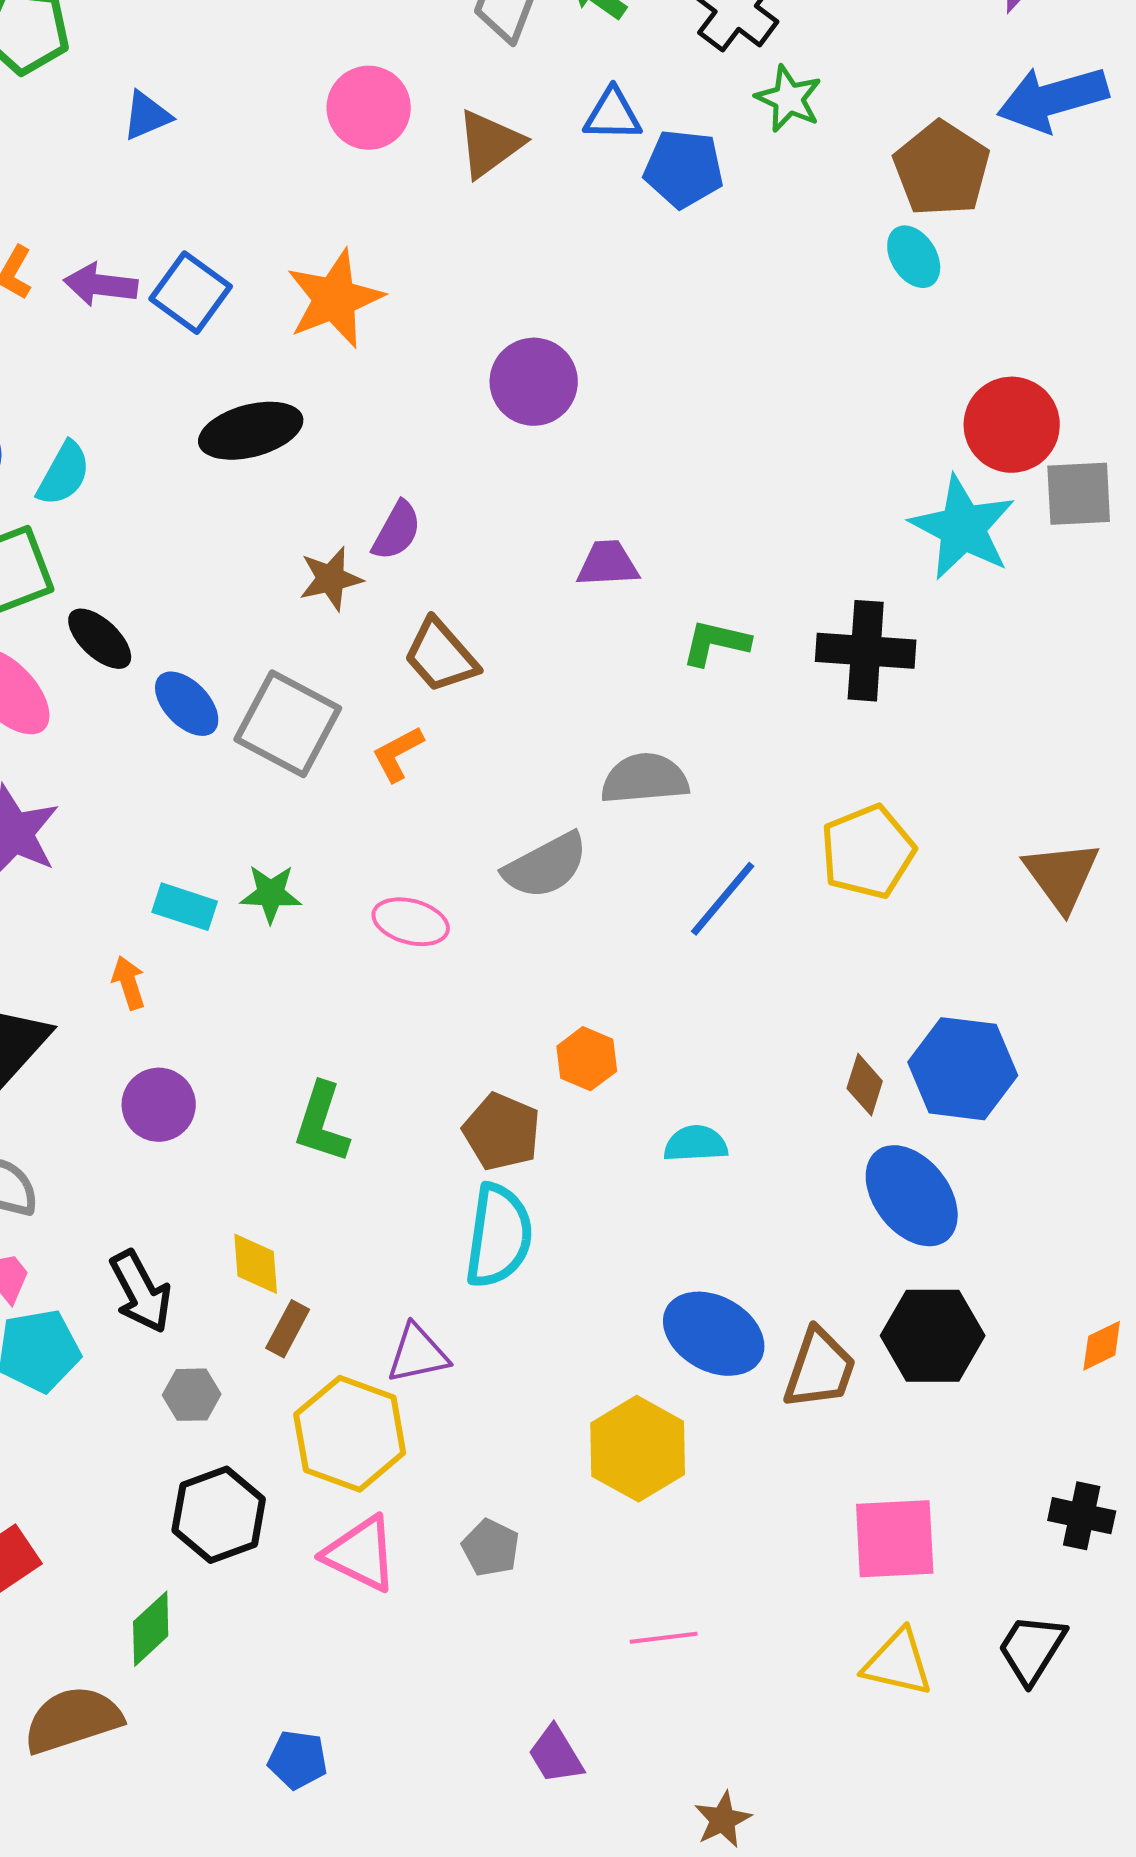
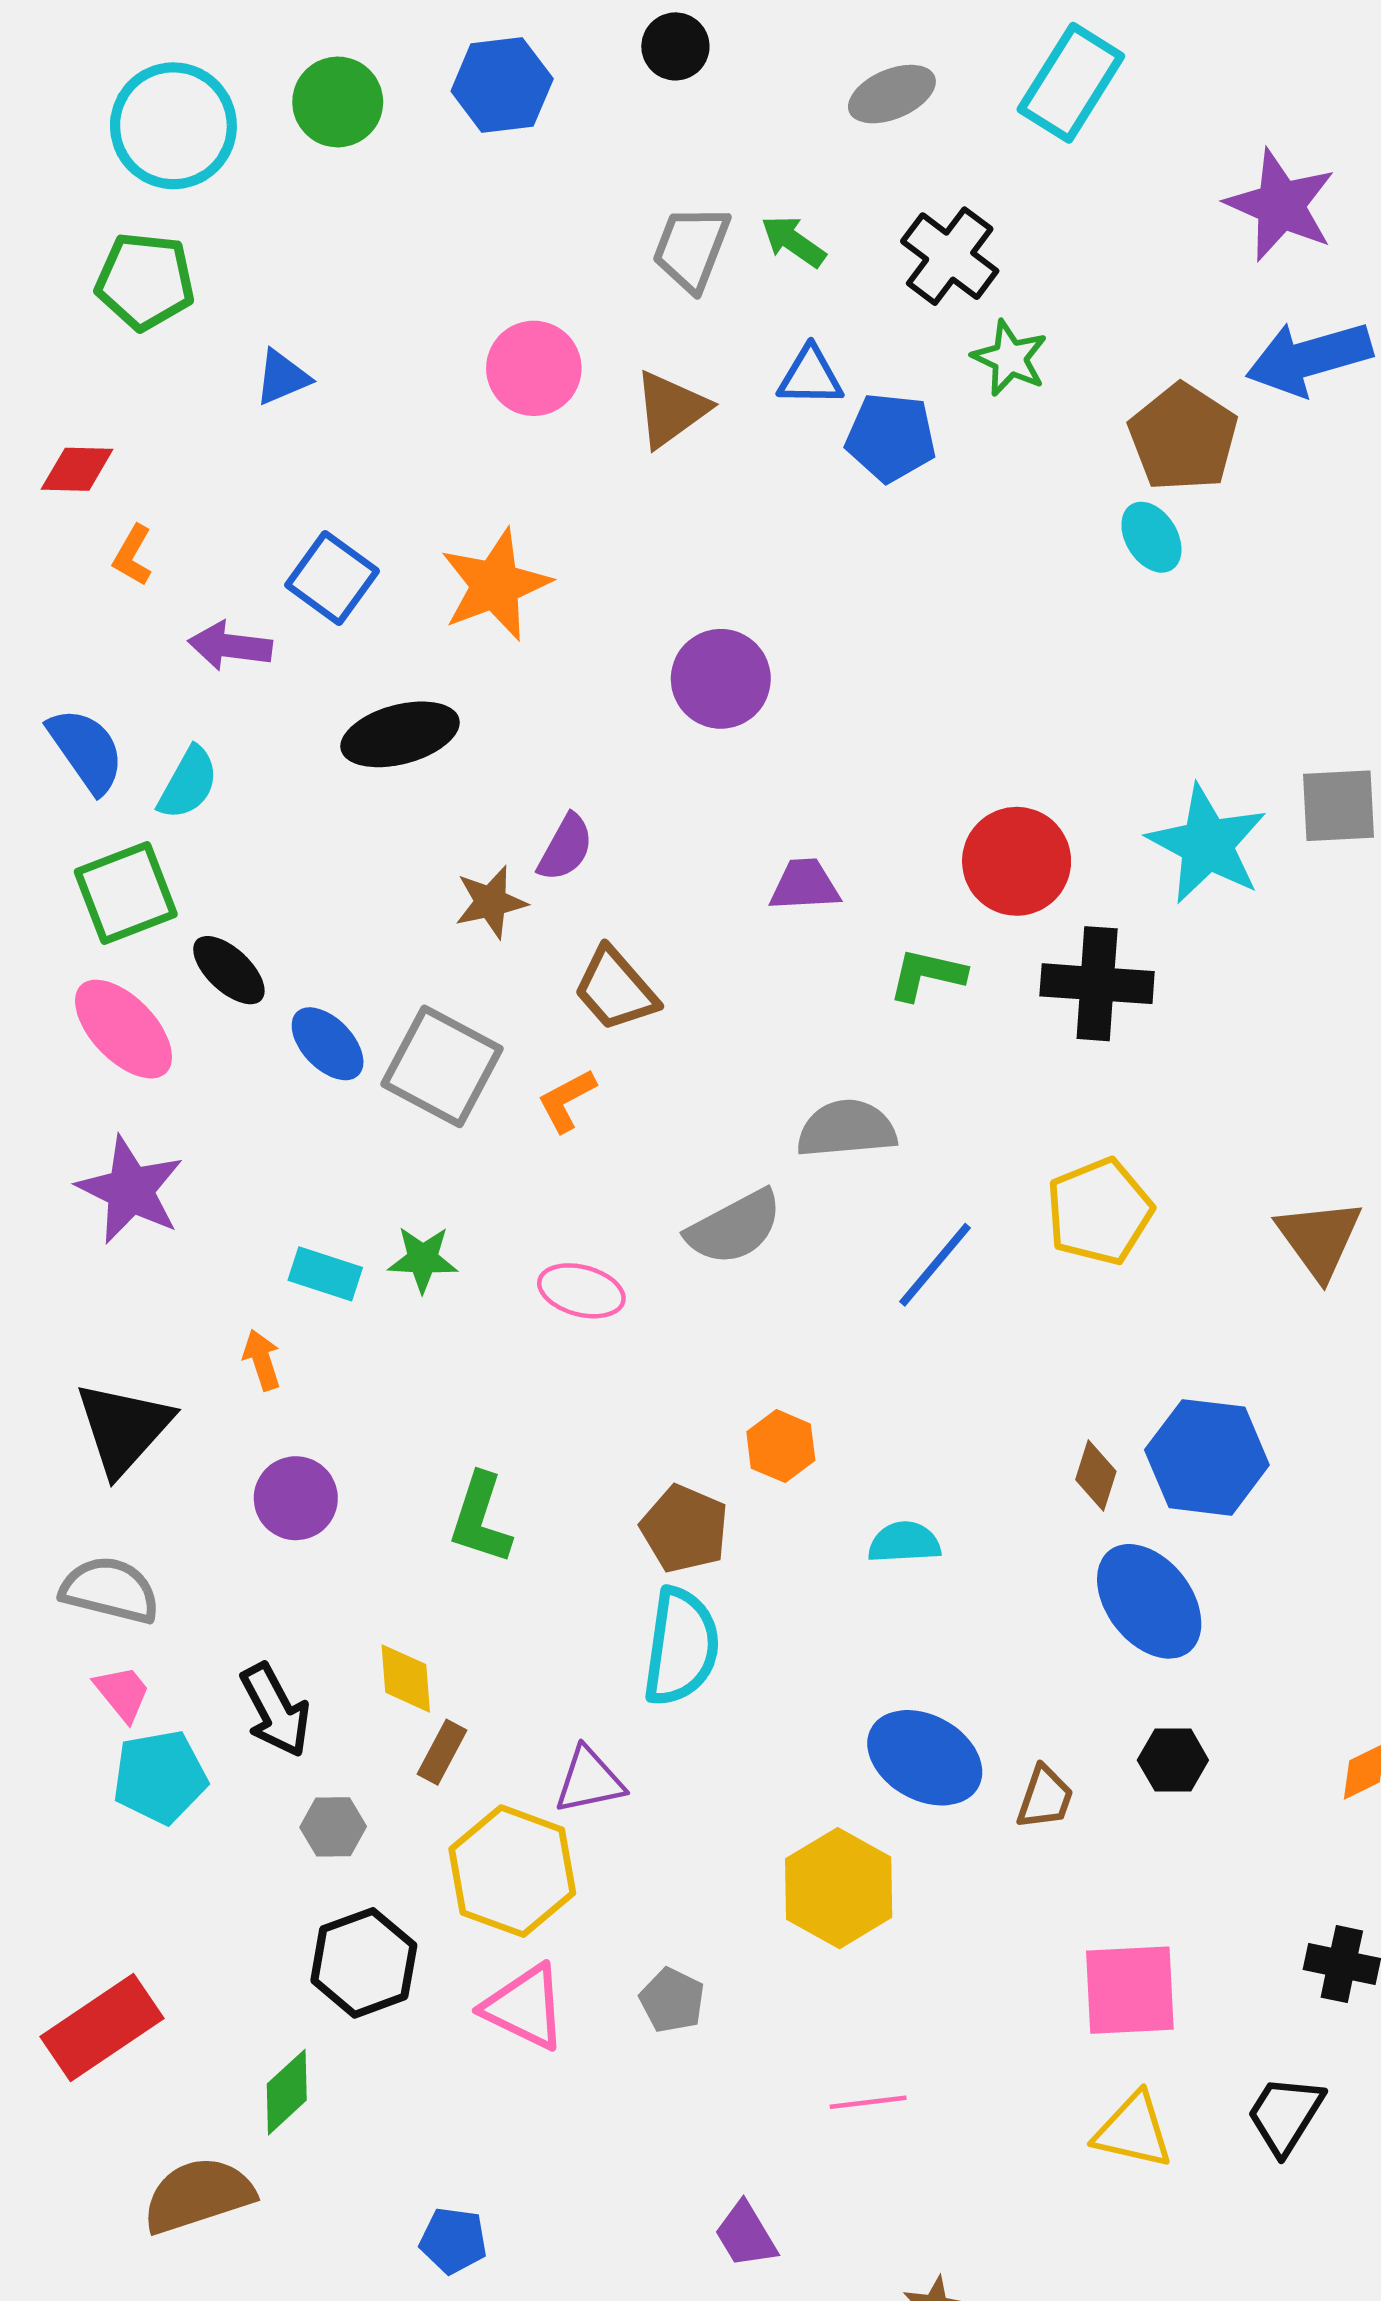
purple arrow: (101, 285) -> (230, 646), moved
red circle: (1012, 425) -> (1017, 861), moved
black hexagon: (933, 1336) -> (1173, 1760), size x0.6
brown trapezoid: (820, 1369) -> (1045, 1797), size x0.7

